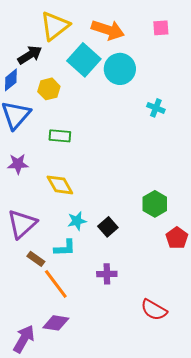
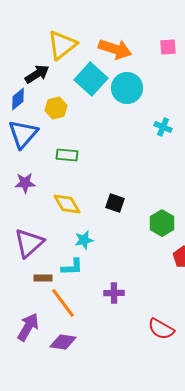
black square: (108, 227) -> (115, 203), moved, turned -30
brown rectangle: (36, 259) -> (43, 278), turned -36
purple arrow: (24, 339) -> (28, 327), moved

